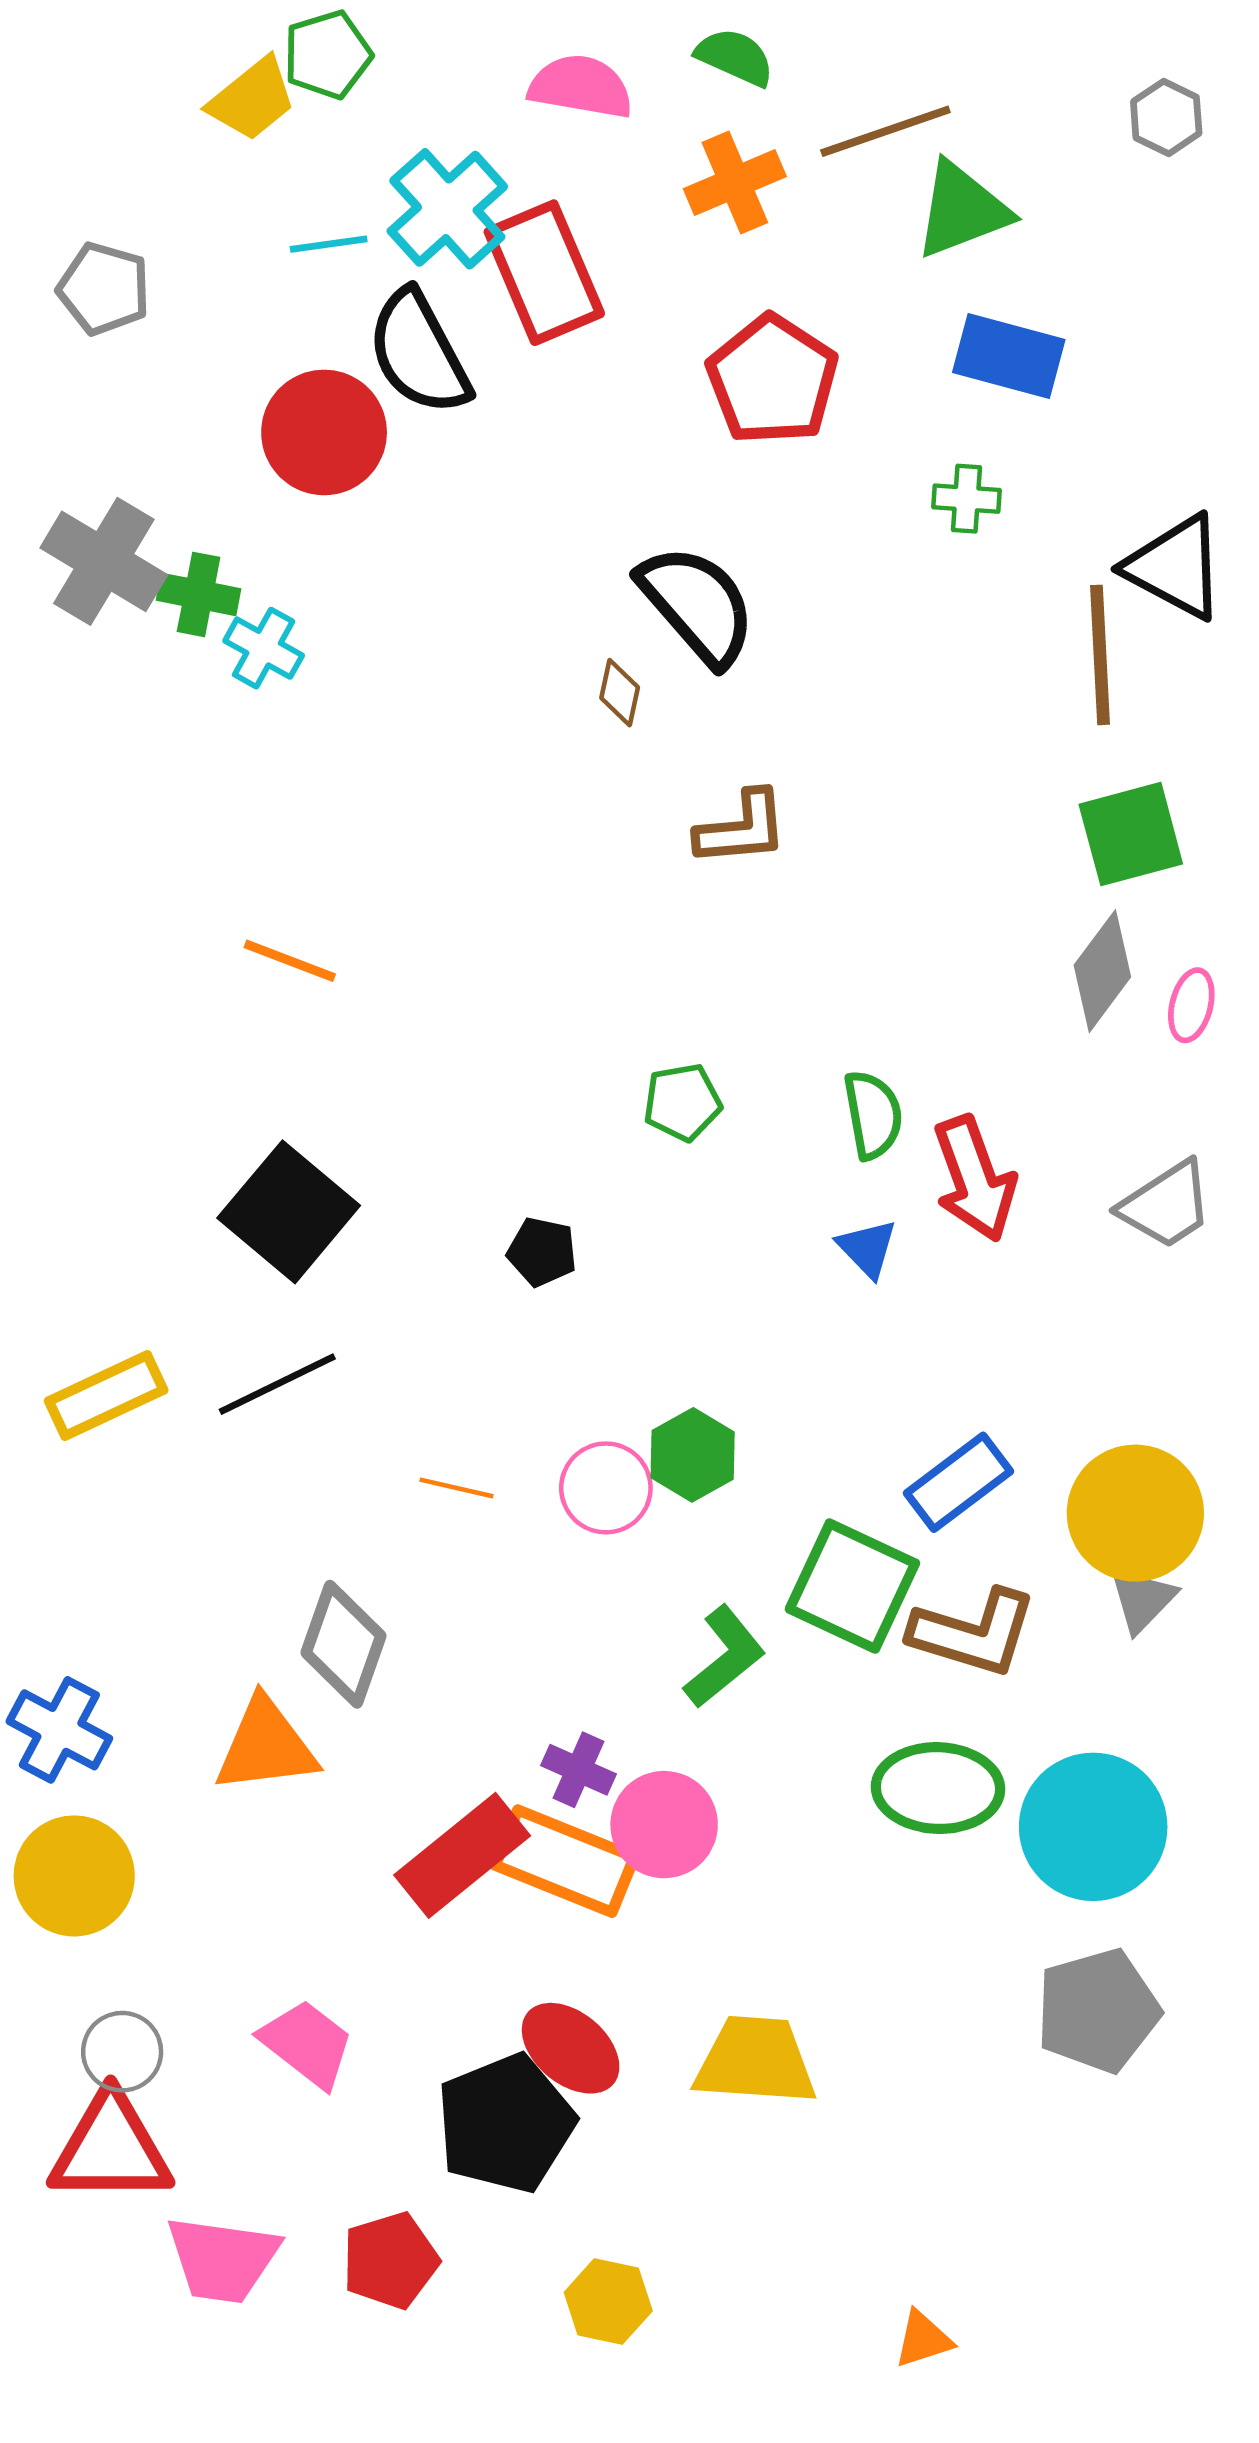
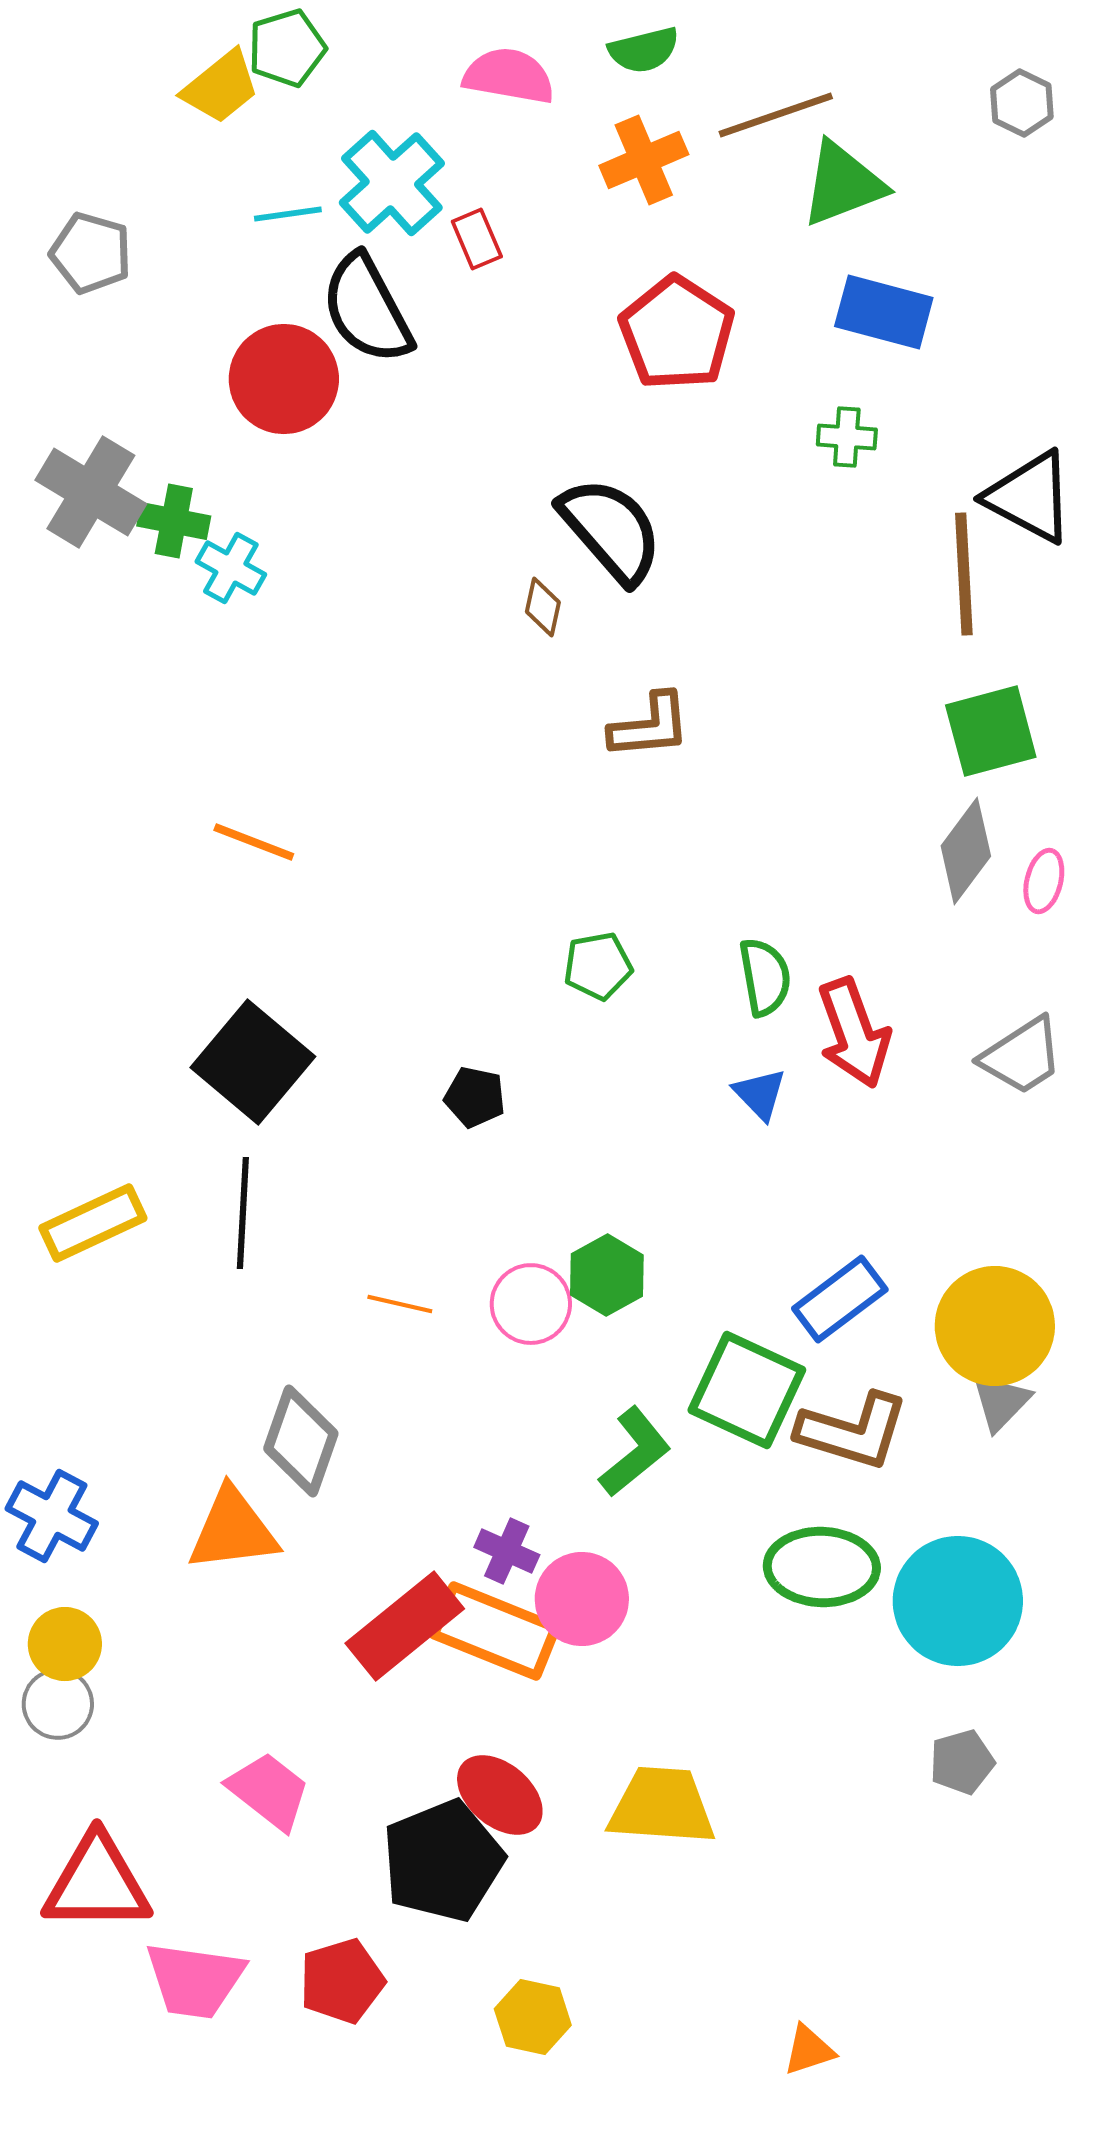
green semicircle: (735, 57) -> (644, 50), turned 142
red rectangle: (544, 273) -> (477, 239), size x0.5
black line: (277, 1384) -> (243, 1213), turned -61
yellow circle: (74, 1876) -> (65, 1644), size x0.7
gray pentagon: (1098, 2011) -> (962, 1762), size x0.6
gray circle: (122, 2052) -> (58, 1704), moved

